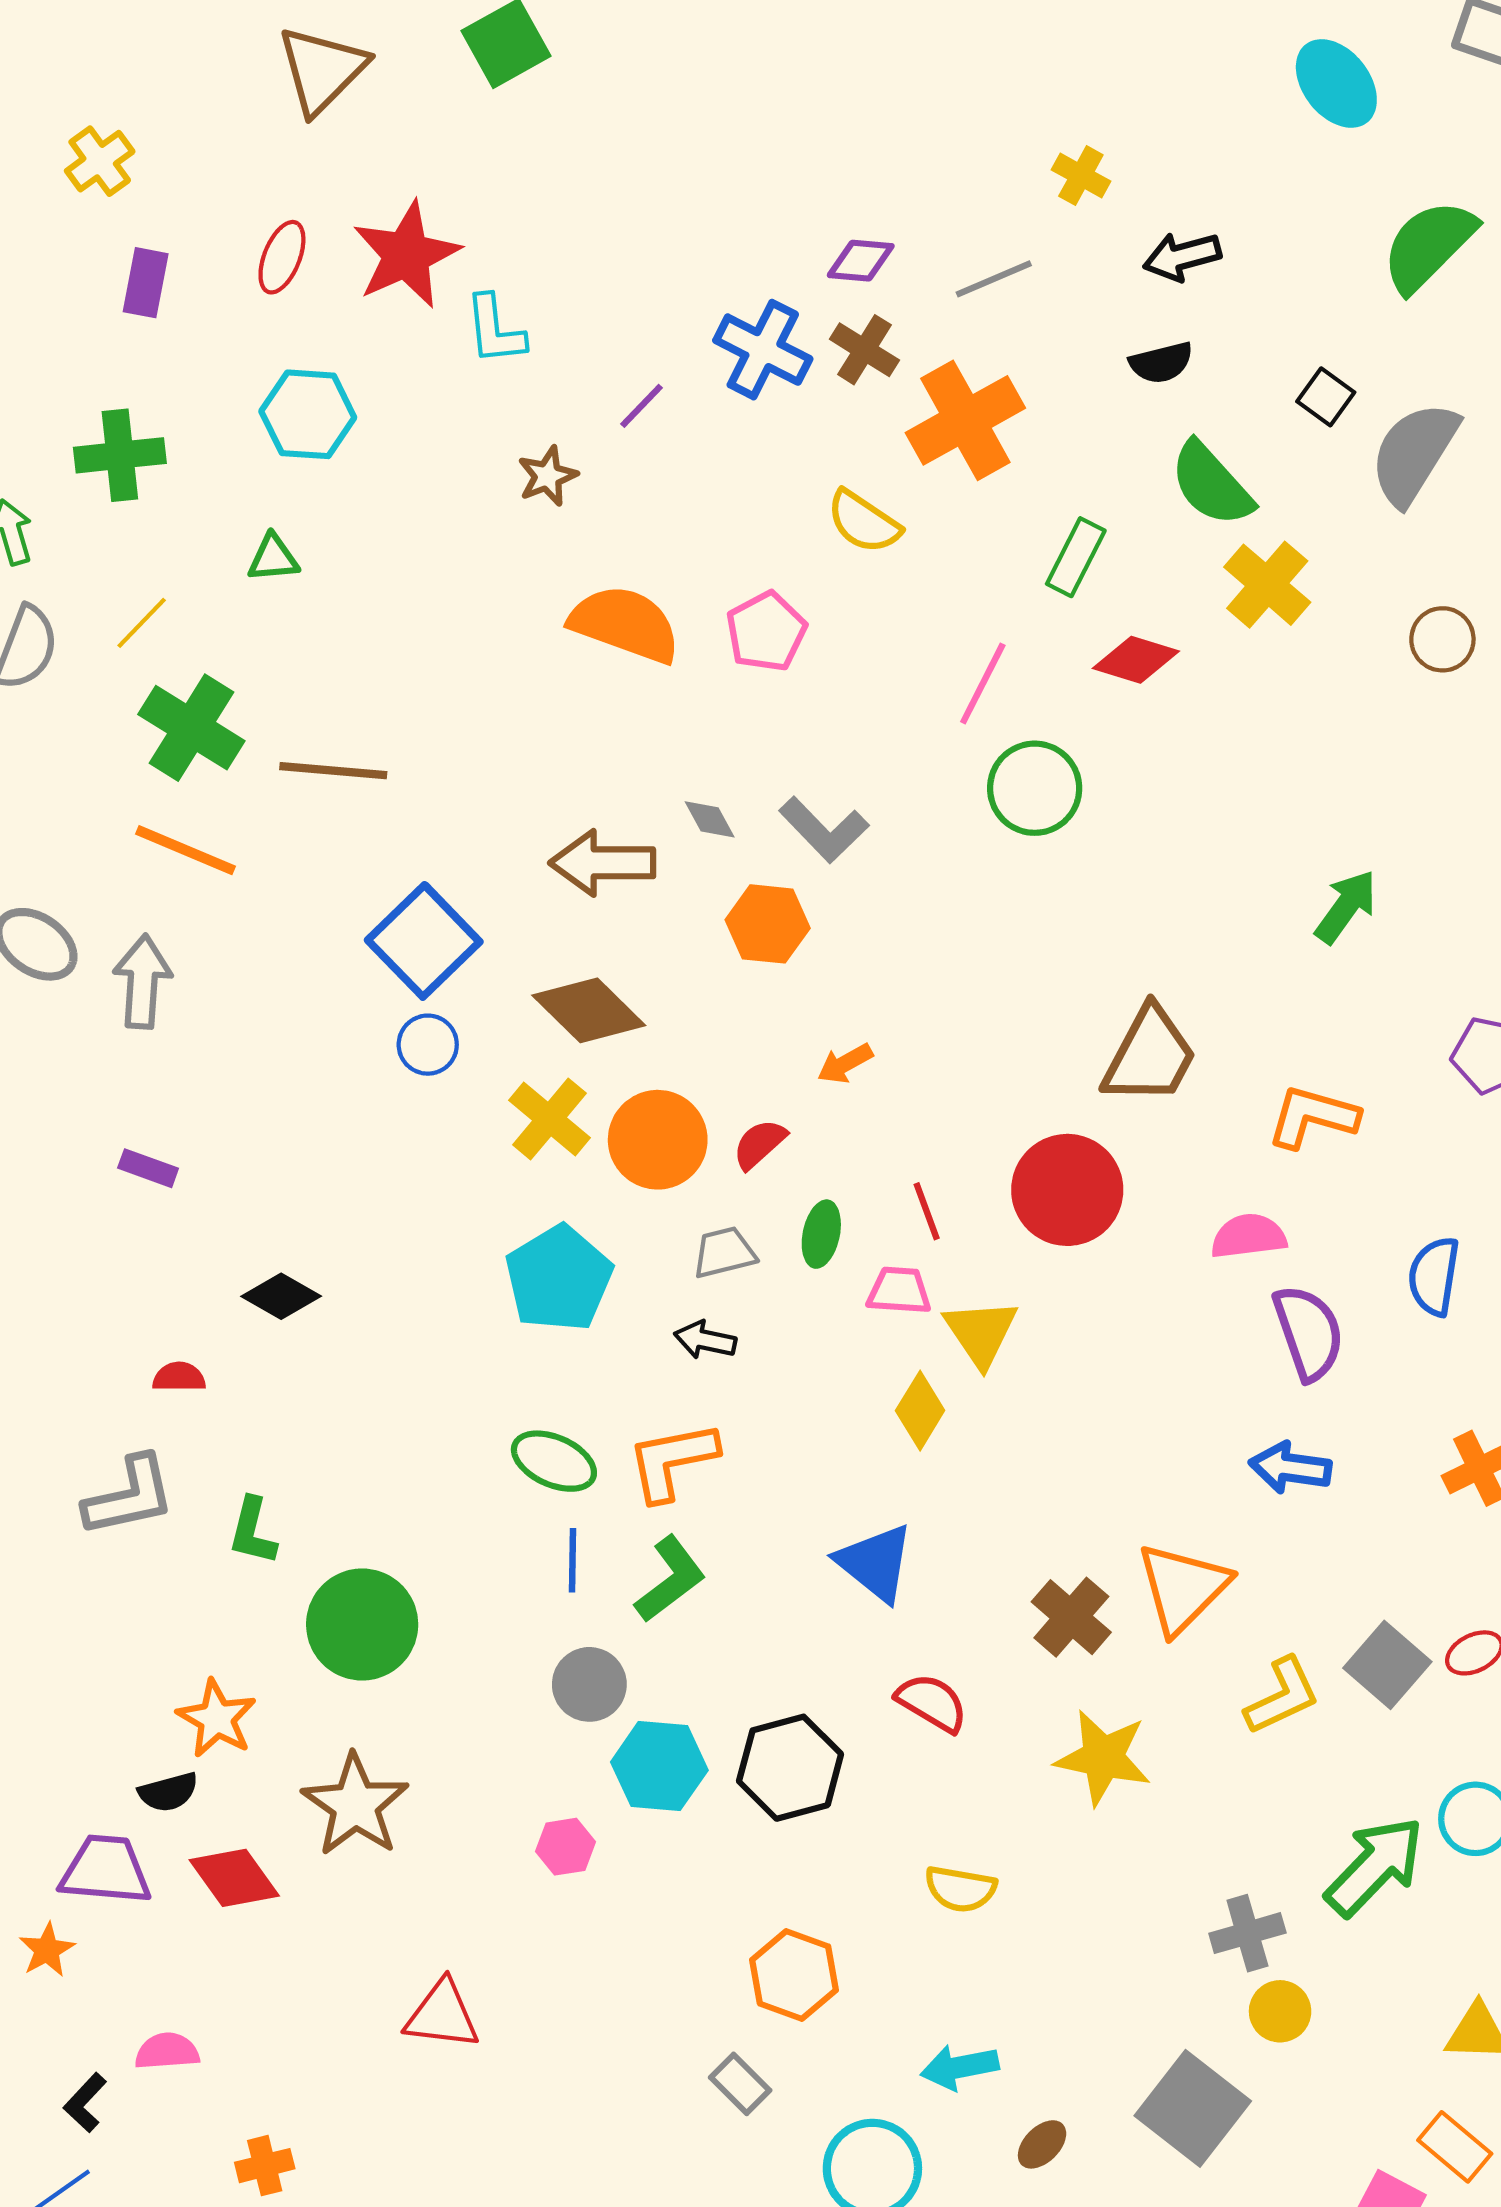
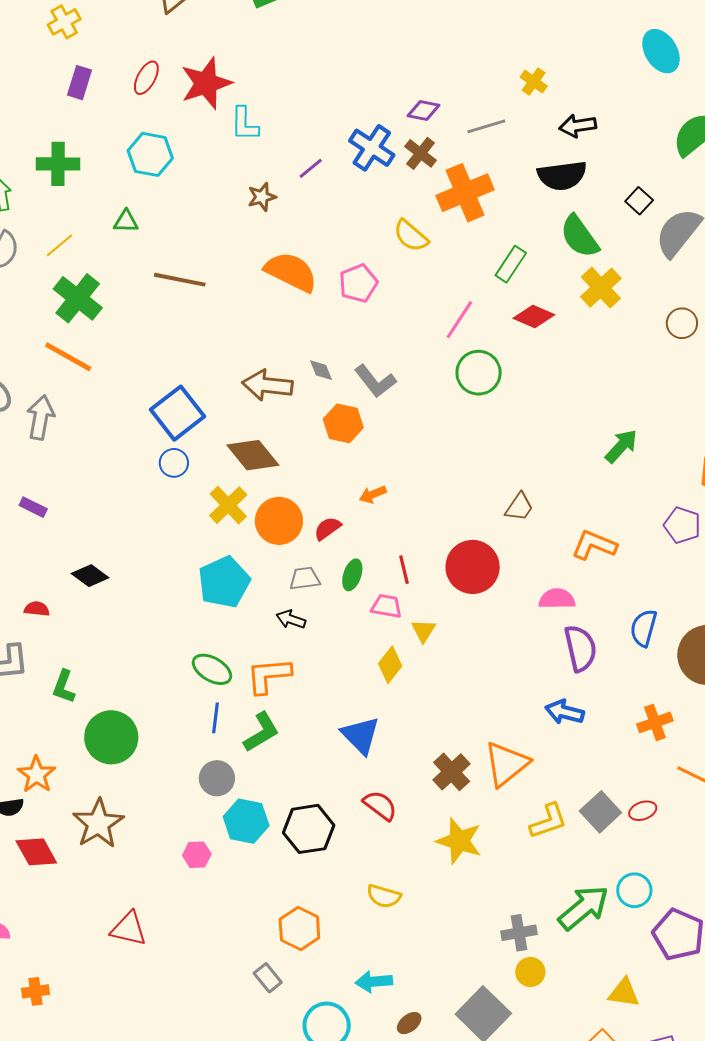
black semicircle: (1161, 363) -> (562, 176), size x1.6
brown line: (333, 771) -> (180, 280), moved
brown trapezoid: (1150, 1056) -> (519, 507), size x0.6
yellow triangle: (981, 1333) -> (423, 631), size x0.7

